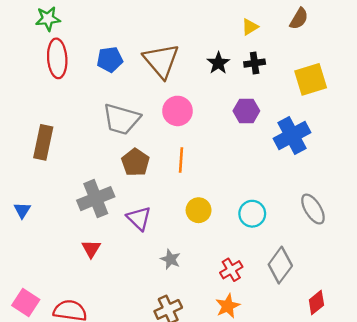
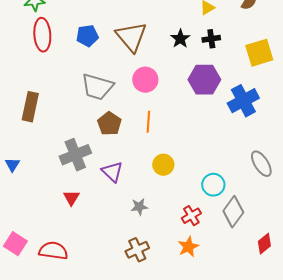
purple hexagon: (246, 111) -> (204, 80), size x1.4
cyan circle: (252, 214) -> (213, 185), moved
gray star: (171, 259) -> (139, 207), turned -30

